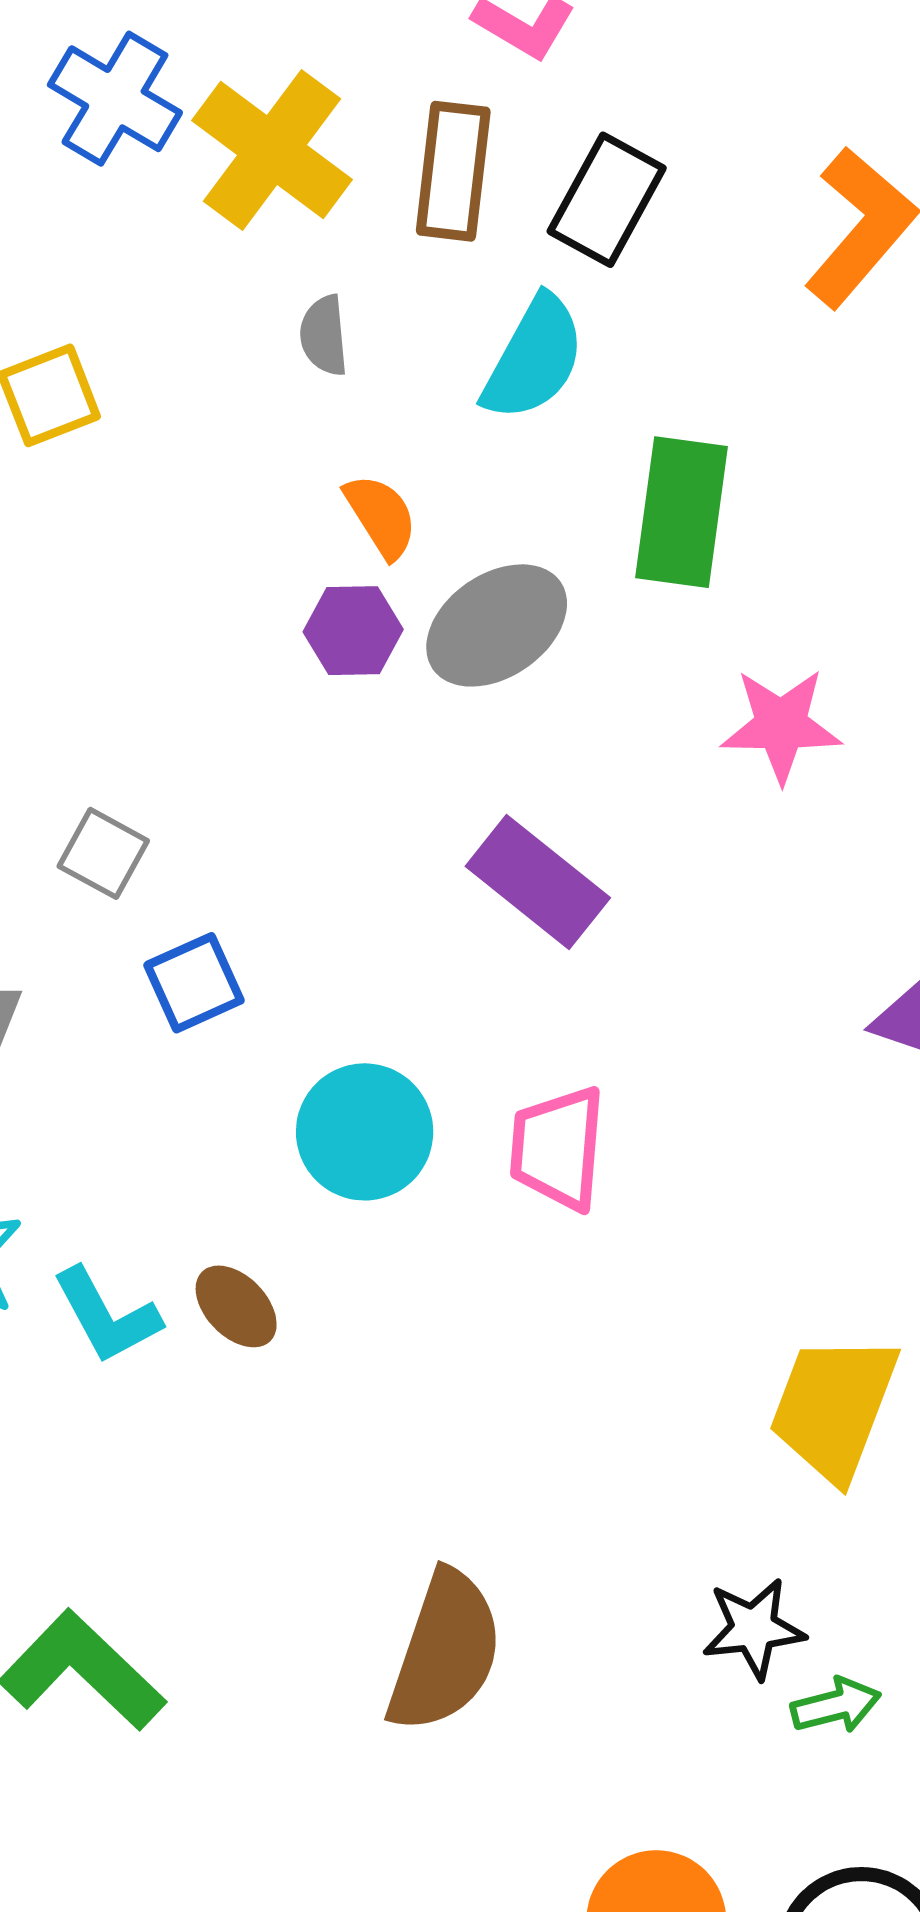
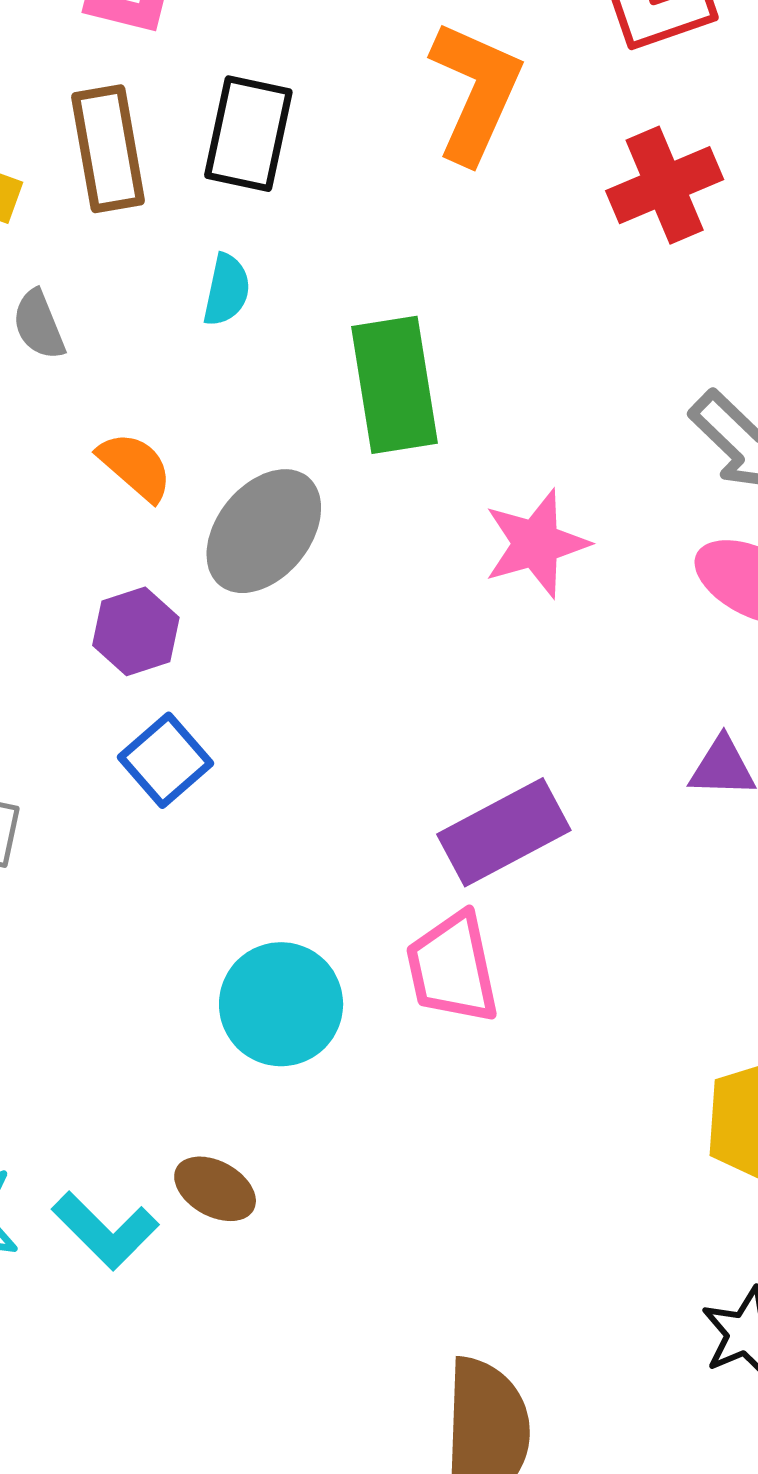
cyan semicircle: (534, 358) -> (227, 290), size x0.6
purple hexagon: (353, 631) -> (136, 631), moved
purple rectangle: (538, 882) -> (504, 832), moved, turned -50
blue square: (194, 983) -> (165, 760), moved

